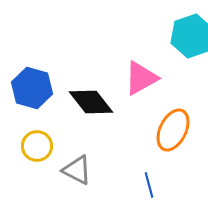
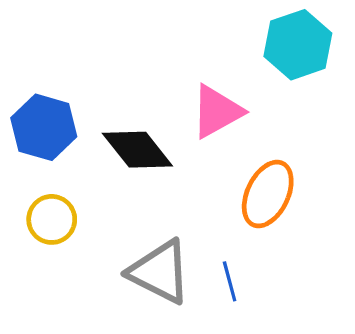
gray triangle: (77, 170) -> (160, 272), moved, size x1.4

